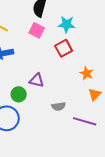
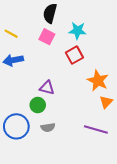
orange star: (87, 73) -> (98, 81), size x1.5
green circle: (19, 94) -> (38, 105), moved
gray semicircle: (59, 106) -> (48, 127), moved

